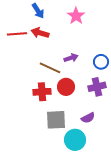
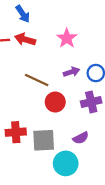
pink star: (76, 16) -> (67, 38), moved
purple arrow: (71, 58) -> (71, 72), moved
red cross: (42, 92) -> (16, 132), moved

